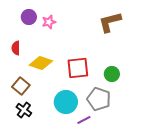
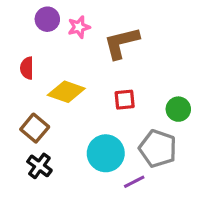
brown L-shape: (110, 22) -> (122, 43), moved
red square: (78, 68) -> (125, 100), size x0.6

